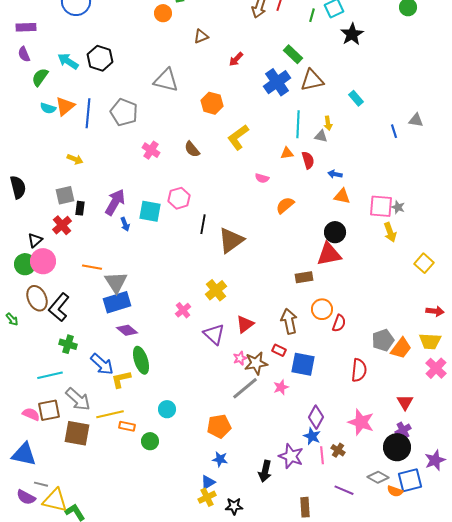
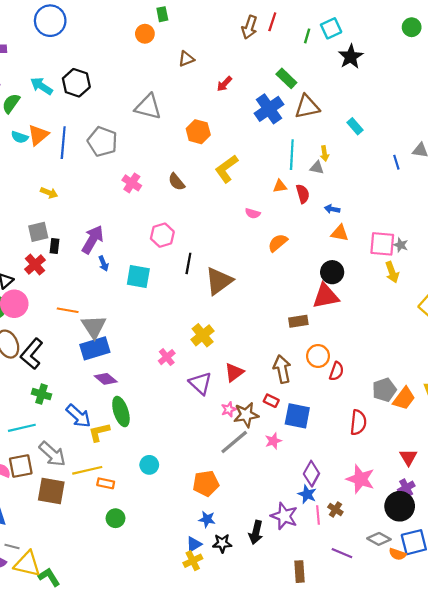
cyan square: (150, 211) -> (138, 277), moved
green circle: (150, 441) -> (115, 518), moved
black star: (234, 506) -> (222, 543), moved

